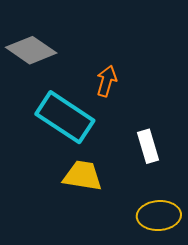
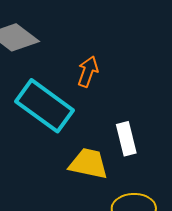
yellow trapezoid: (83, 176) -> (88, 164), moved

